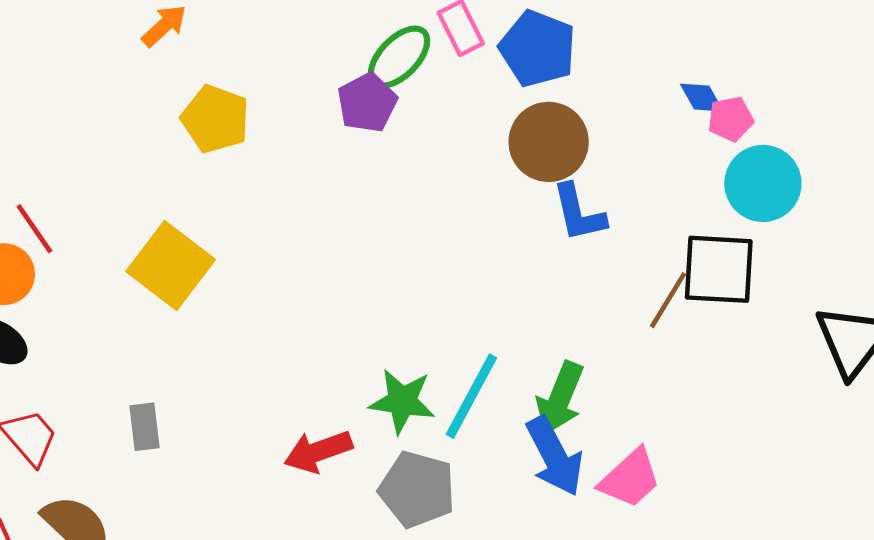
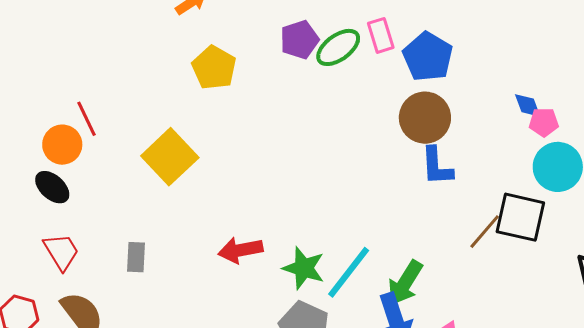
purple pentagon: (367, 103) -> (299, 40), moved
red arrow: (318, 451) -> (240, 250), moved

